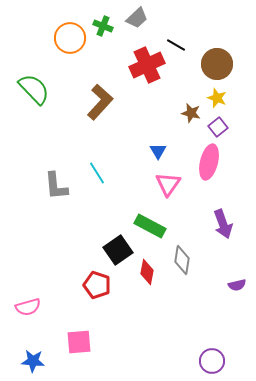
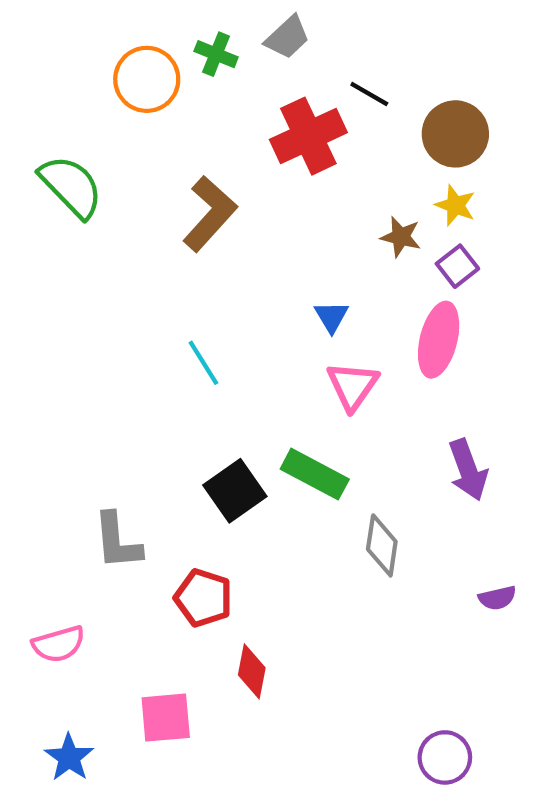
gray L-shape: (56, 186) -> (117, 541), moved
black square: (118, 250) -> (235, 491), moved
red diamond: (147, 272) -> (252, 671), moved
blue star: (33, 361) -> (69, 757), turned 30

